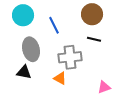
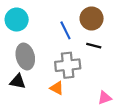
blue line: (54, 25) -> (65, 30), moved

